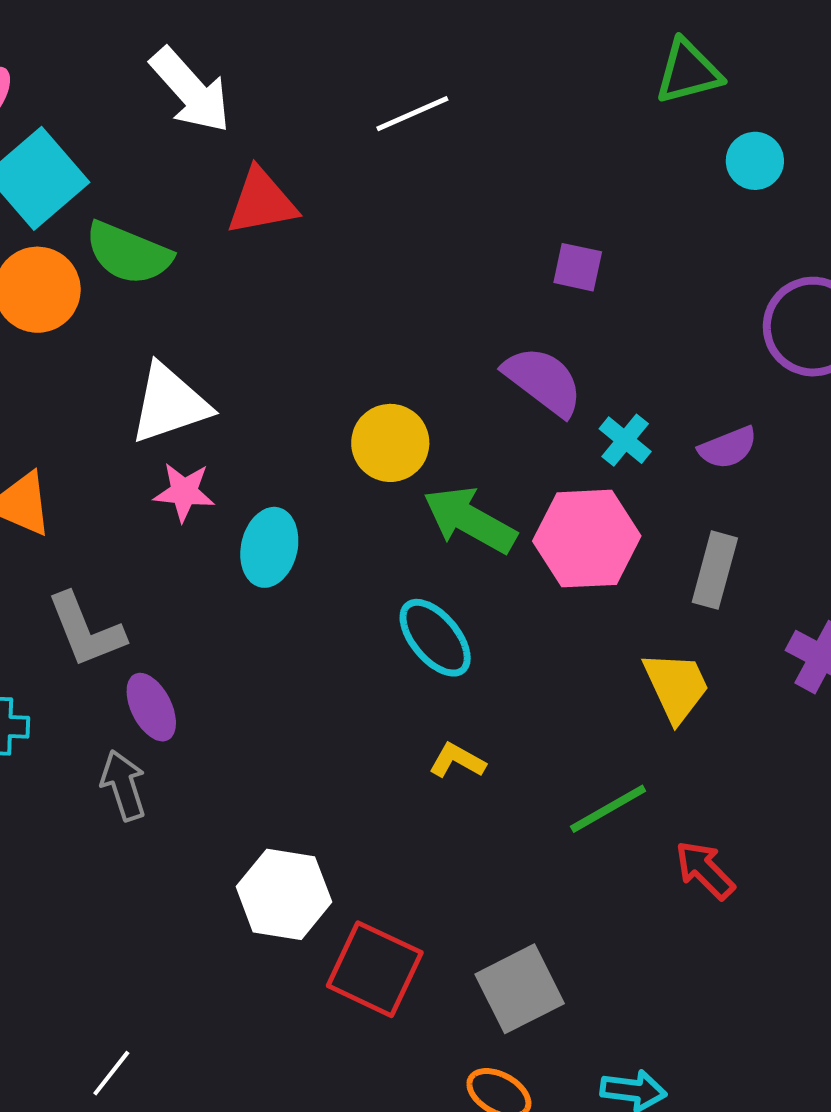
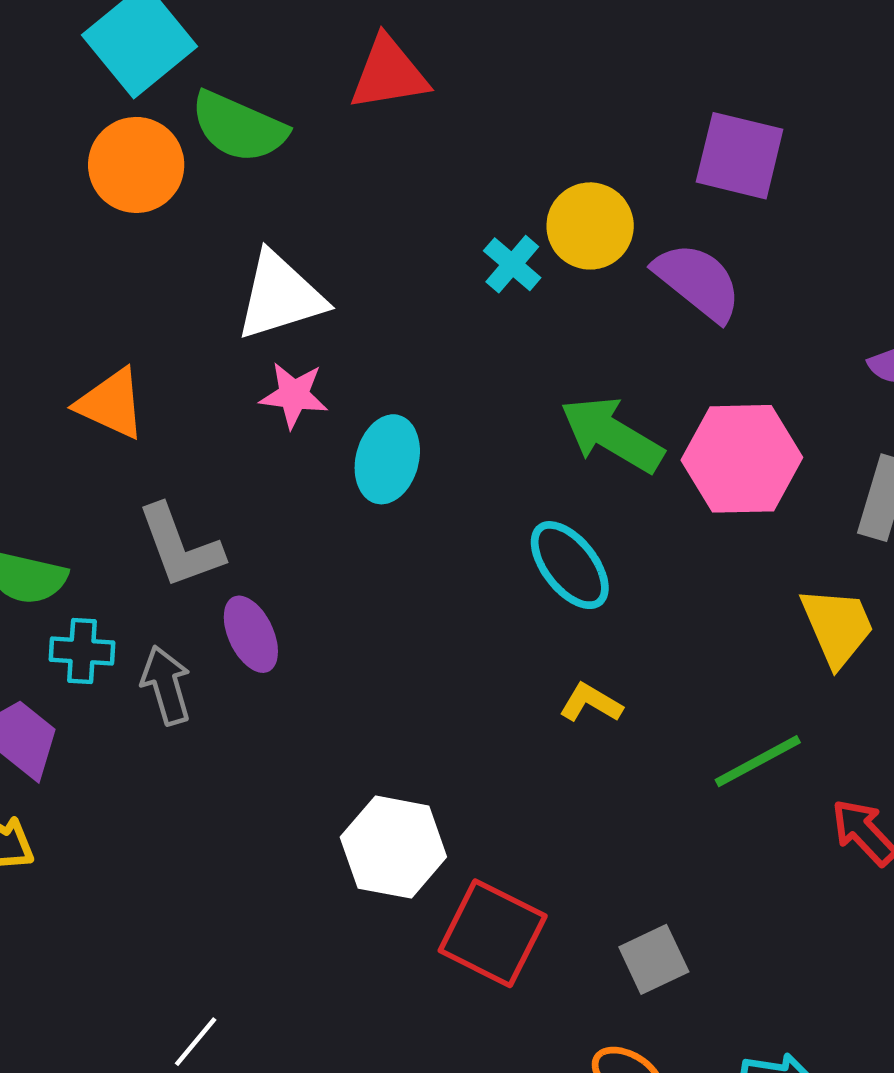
purple square: (578, 267) -> (740, 156), size x1.6
cyan cross: (625, 440) -> (512, 264), moved
yellow circle: (390, 443) -> (590, 226), moved
gray arrow: (123, 785) -> (166, 685), moved
gray square: (520, 989) -> (654, 959), size x0.7

